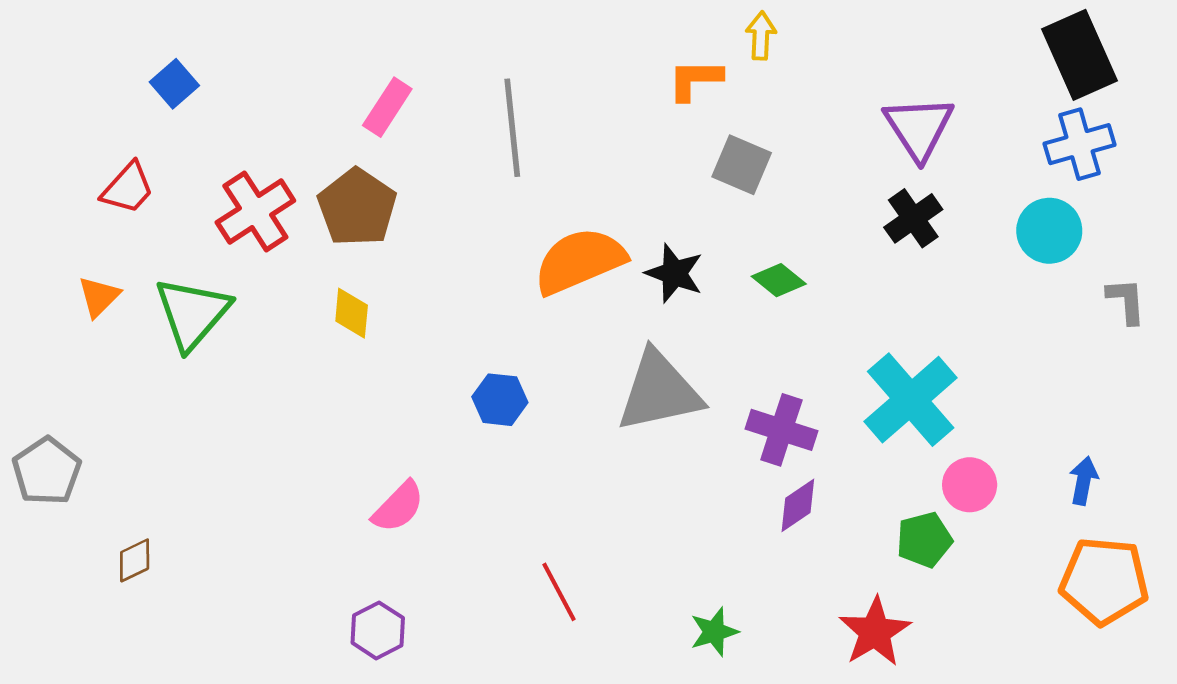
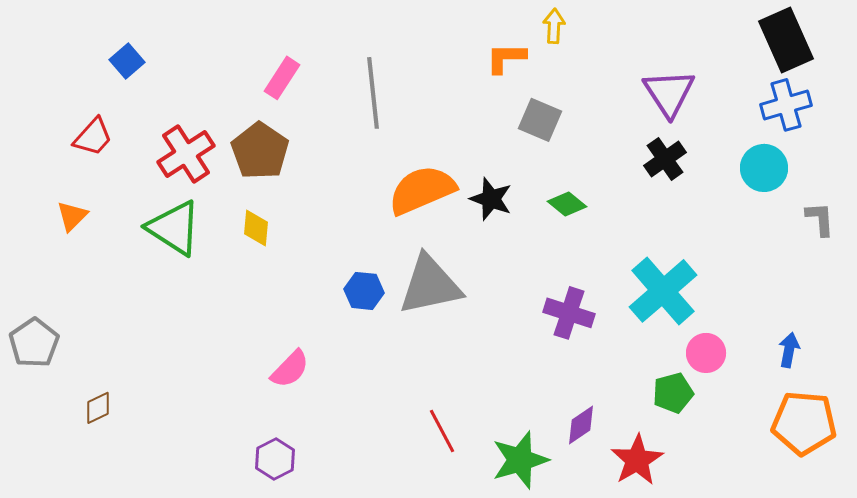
green triangle: (192, 313) -> (174, 228), moved, turned -38
gray triangle: (659, 391) -> (430, 285), moved
purple diamond: (798, 505) -> (581, 425), moved
red line: (559, 592) -> (442, 431), moved
green star: (714, 632) -> (520, 460), size x1.6

